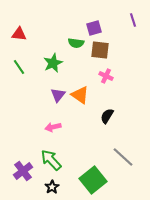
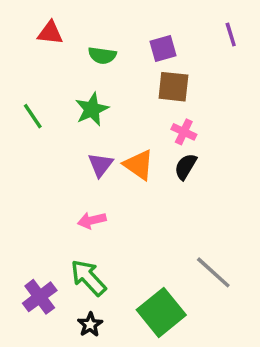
red triangle: (19, 34) -> (50, 33), moved
green semicircle: (76, 43) -> (102, 55), moved
black semicircle: (107, 116) -> (186, 167), moved

